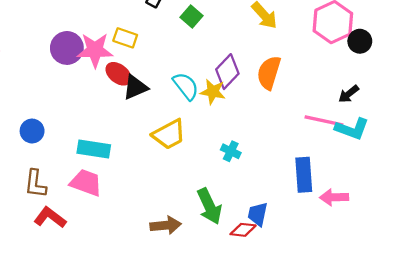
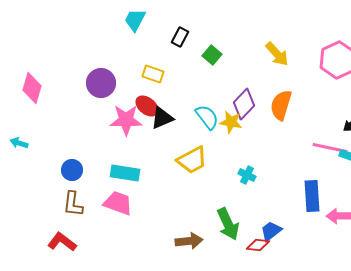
pink star: (95, 50) -> (126, 120), moved
blue circle: (32, 131) -> (72, 170), moved
blue trapezoid: (258, 214) -> (271, 231), turned 40
red L-shape: (50, 217) -> (62, 242), moved

